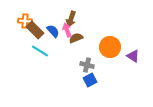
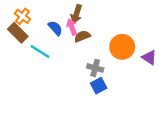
orange cross: (25, 21) -> (22, 16), turned 32
brown rectangle: (35, 30) -> (18, 33), moved

